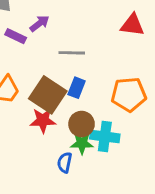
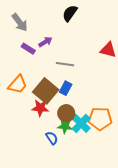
orange pentagon: (129, 94) -> (100, 119), moved
cyan cross: (105, 137) -> (81, 123), turned 30
blue semicircle: (65, 162) -> (52, 138), turned 128

